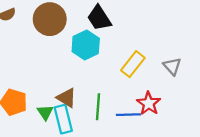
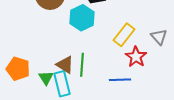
red star: (149, 103) -> (136, 57), moved
green line: (98, 107) -> (82, 65), moved

